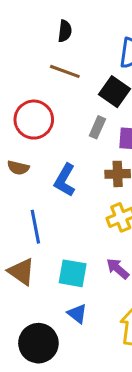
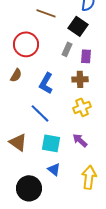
brown semicircle: (18, 168) -> (16, 75), turned -72
blue line: (35, 227) -> (40, 113), moved, turned -35

